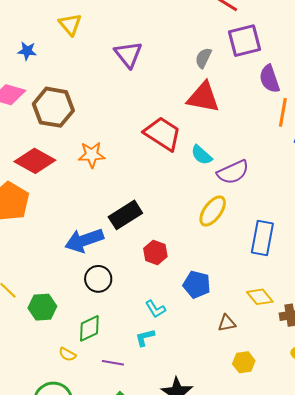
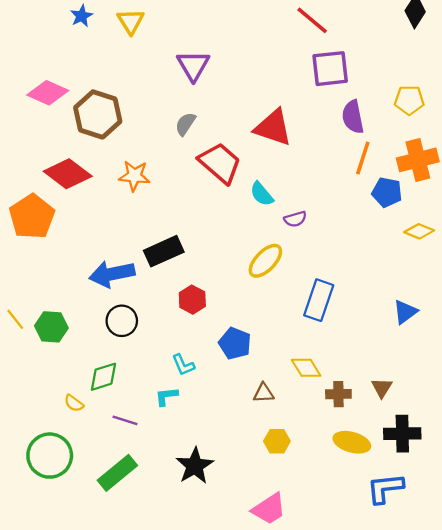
blue star: (27, 51) -> (82, 16), moved, turned 30
gray semicircle: (203, 58) -> (185, 124), moved
purple semicircle: (233, 172) -> (295, 219), size x0.6
green hexagon: (42, 307) -> (51, 327), moved

